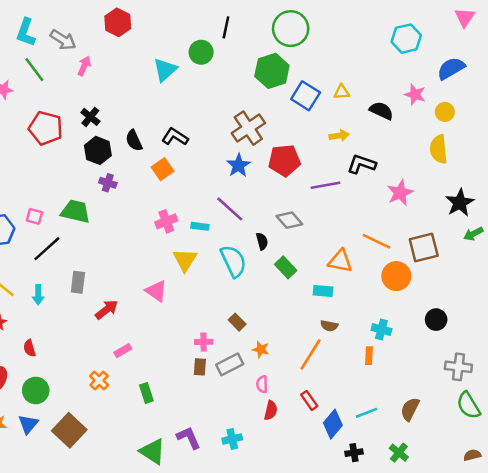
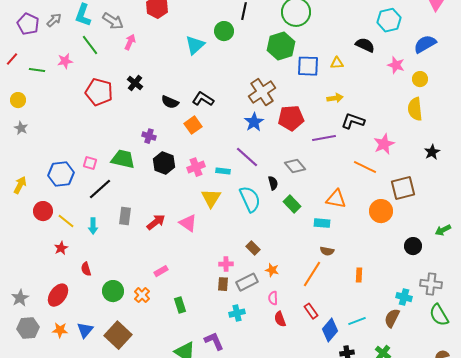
blue square: (306, 96) -> (308, 66), turned -30
black semicircle: (381, 111) -> (365, 45), moved
black semicircle: (134, 141) -> (170, 102), turned -42
black hexagon: (98, 150) -> (164, 163), moved
black star: (460, 203) -> (432, 152), size x0.7
green arrow: (473, 234) -> (443, 230), moved
orange line: (376, 241) -> (365, 167), moved
red arrow: (107, 310) -> (156, 222), moved
cyan cross: (381, 330) -> (404, 297), moved
green circle: (36, 390) -> (113, 291), moved
red semicircle: (271, 410) -> (280, 319), turned 147
cyan cross: (232, 439) -> (237, 313), moved

